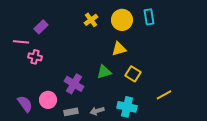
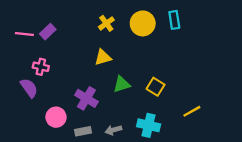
pink line: (21, 42) -> (24, 34), moved
yellow triangle: (119, 49) -> (103, 57), moved
purple semicircle: (25, 104) -> (29, 88), moved

